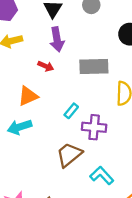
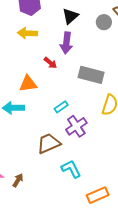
purple cross: (94, 127) -> (76, 126), turned 35

